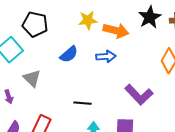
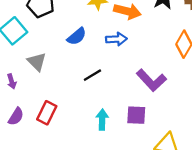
black line: (82, 103) -> (92, 75), moved, turned -36

